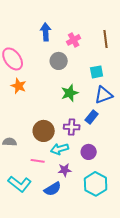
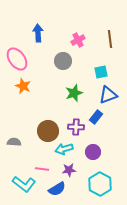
blue arrow: (46, 32) -> (38, 33), moved
pink line: (38, 161) -> (42, 169), moved

